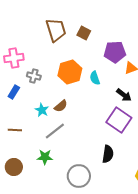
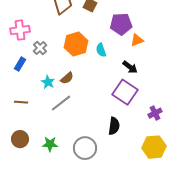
gray cross: (34, 76) -> (40, 48), turned 32
green star: (45, 157) -> (50, 144), moved

